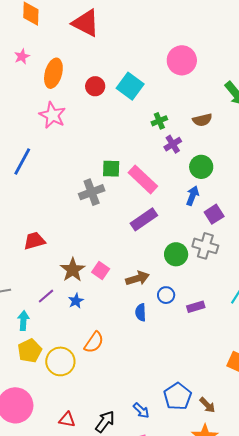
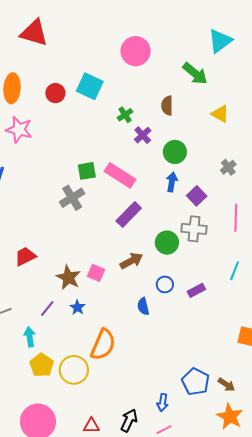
brown semicircle: (202, 120) -> (167, 106), turned 114
brown arrow: (137, 278) -> (131, 261), moved
orange semicircle: (94, 342) -> (103, 345), size x1.4
blue arrow: (141, 410) -> (163, 403), turned 66

